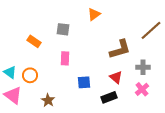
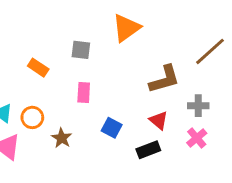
orange triangle: (94, 14) -> (126, 28), size x1.5
blue square: (84, 82) -> (112, 128), turned 32
brown star: (48, 100) -> (62, 138), moved

